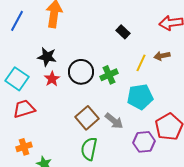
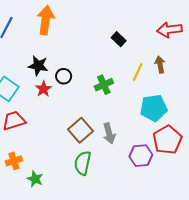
brown arrow: (162, 56) -> (160, 65), turned 91
black circle: (81, 72) -> (64, 76), moved, size x0.6
cyan pentagon: (140, 97) -> (154, 108), moved
gray arrow: (114, 121) -> (109, 133), turned 36

